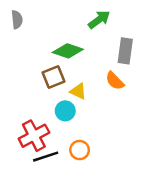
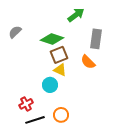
gray semicircle: (17, 20) -> (15, 32), moved, turned -128
brown square: (53, 77) -> (59, 55), moved
red cross: (34, 136) -> (26, 104), size x0.6

